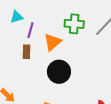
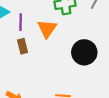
black circle: (59, 72) -> (84, 52), moved

